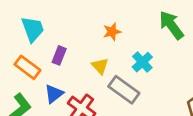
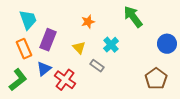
purple rectangle: (59, 55) -> (48, 40), size x1.5
orange rectangle: (27, 67) -> (24, 49), turned 30
gray rectangle: (124, 90) -> (97, 66), size x0.6

